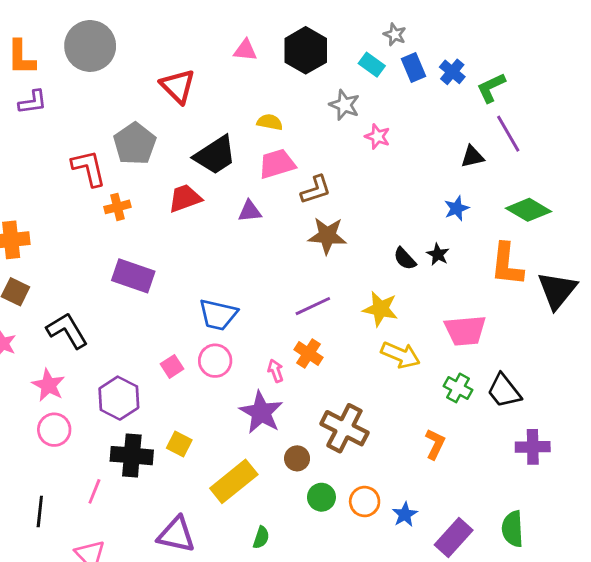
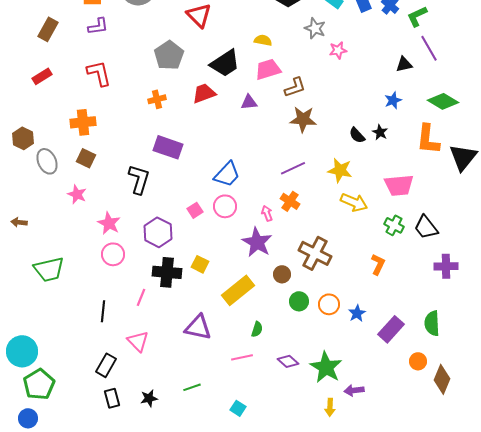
pink star: (378, 137) -> (338, 50), turned -30
red L-shape: (89, 168) -> (99, 73), moved
blue trapezoid: (218, 315) -> (227, 174), turned -60
black L-shape: (67, 331) -> (139, 179), moved, turned 48

